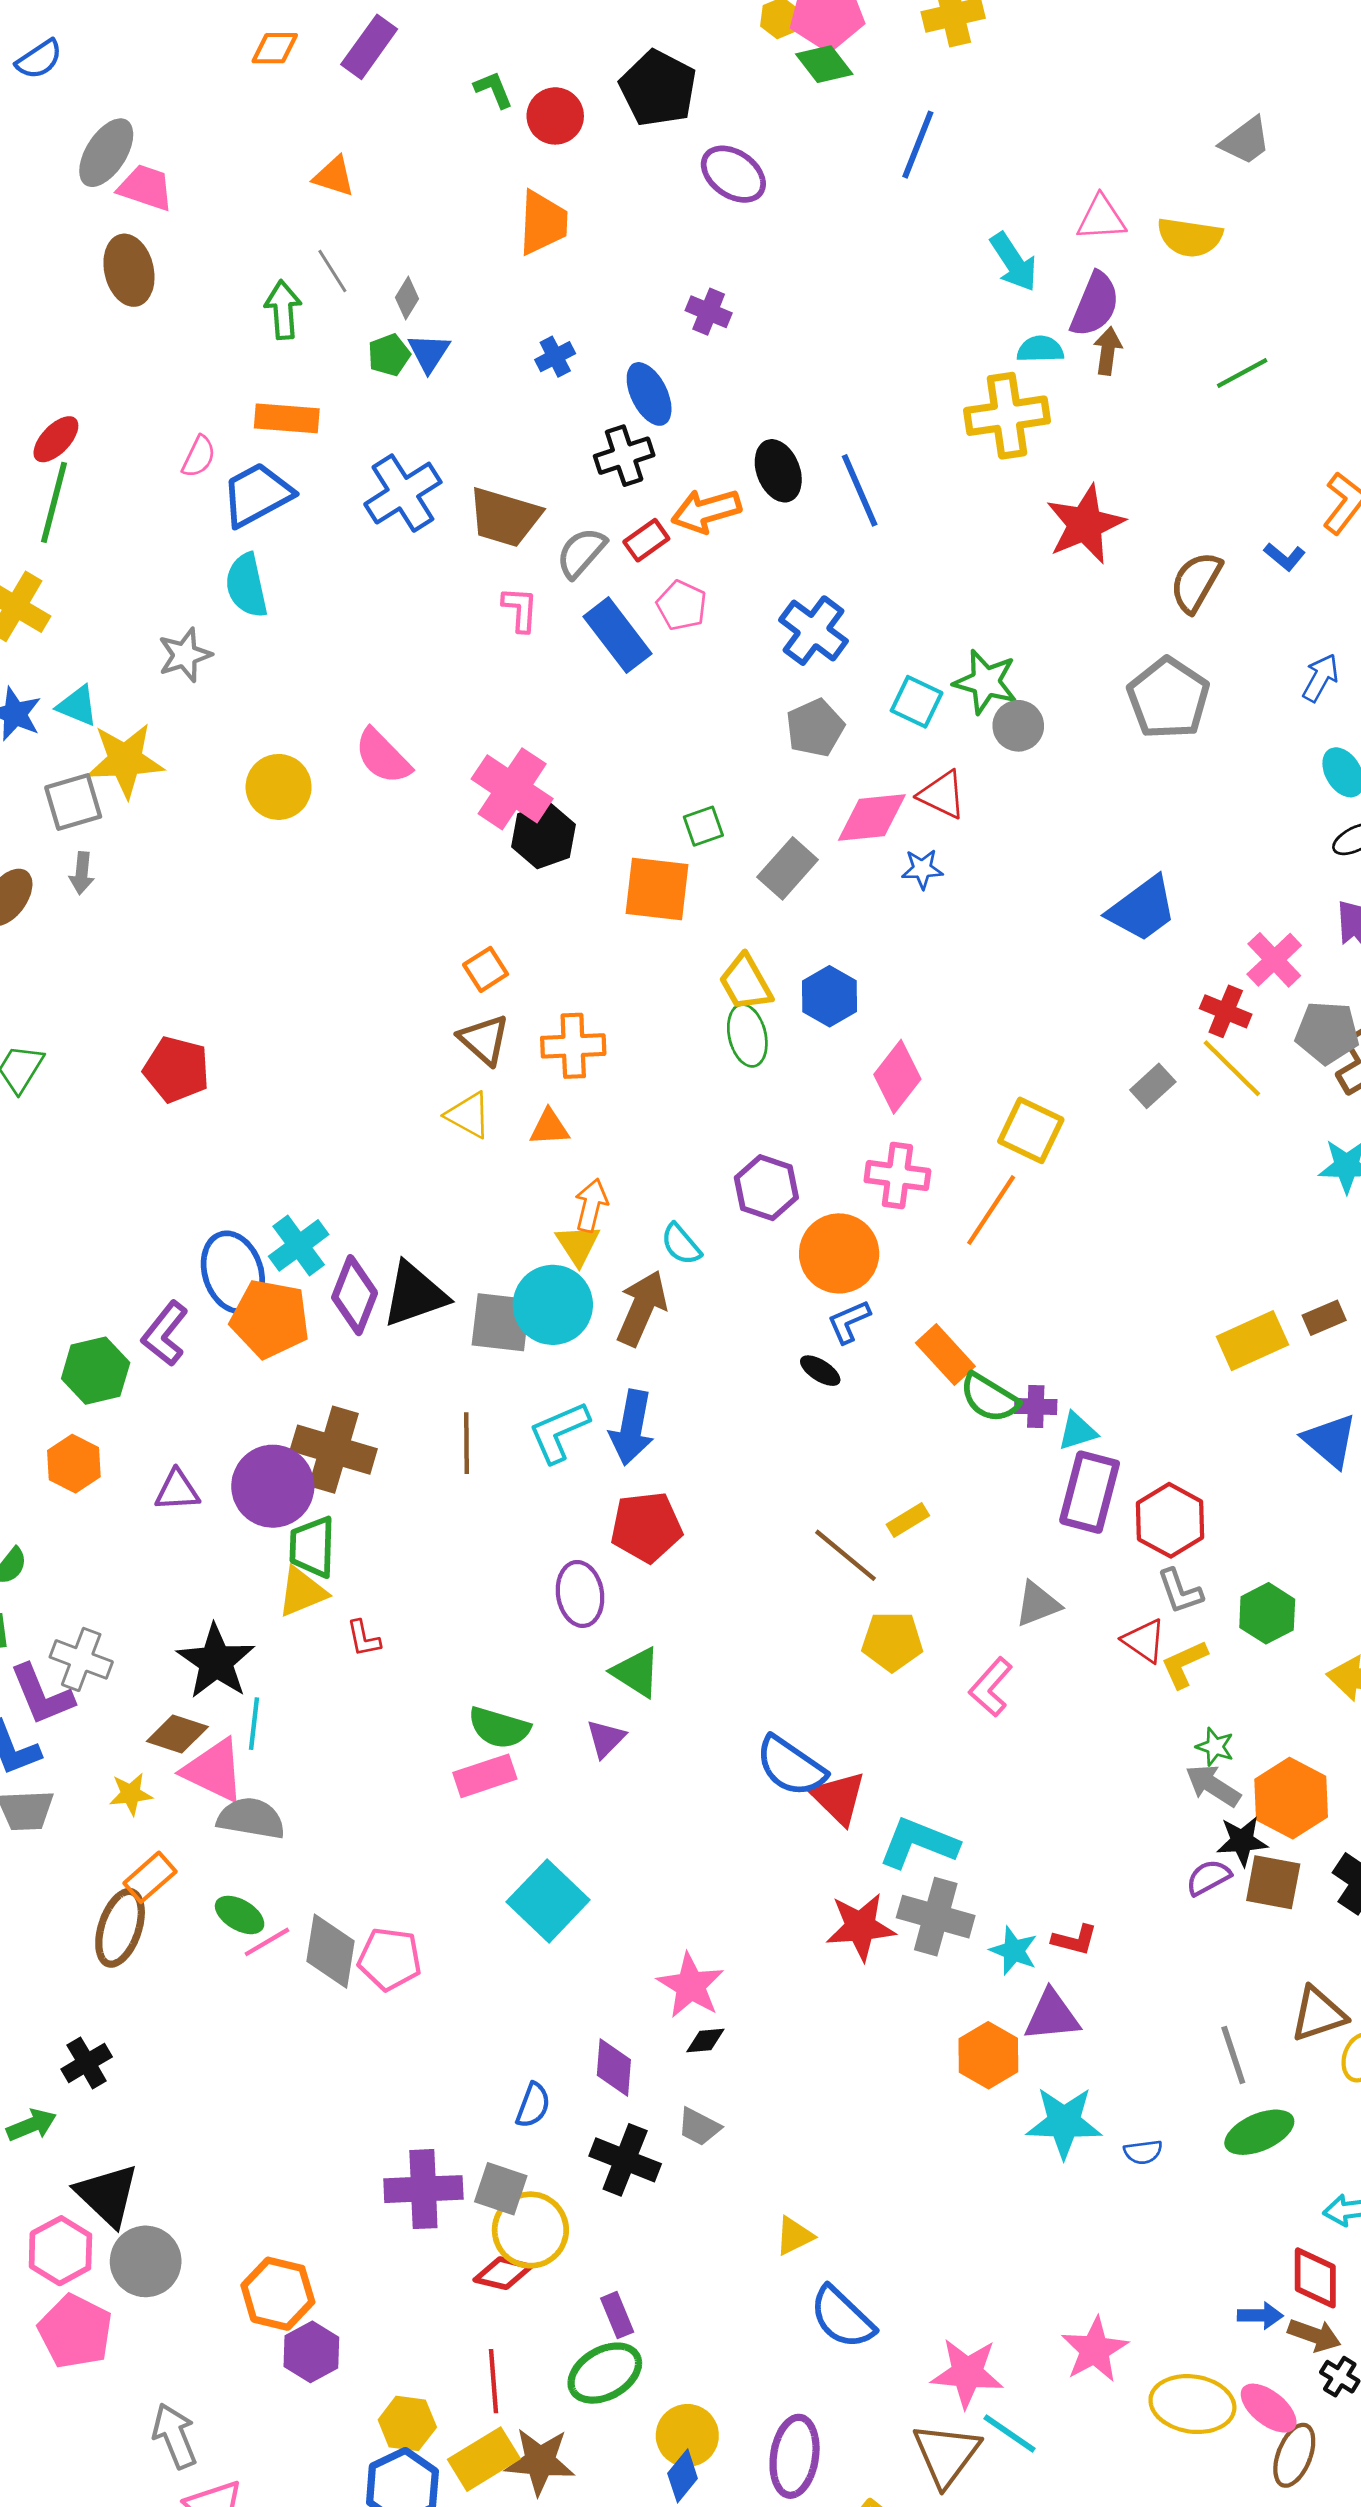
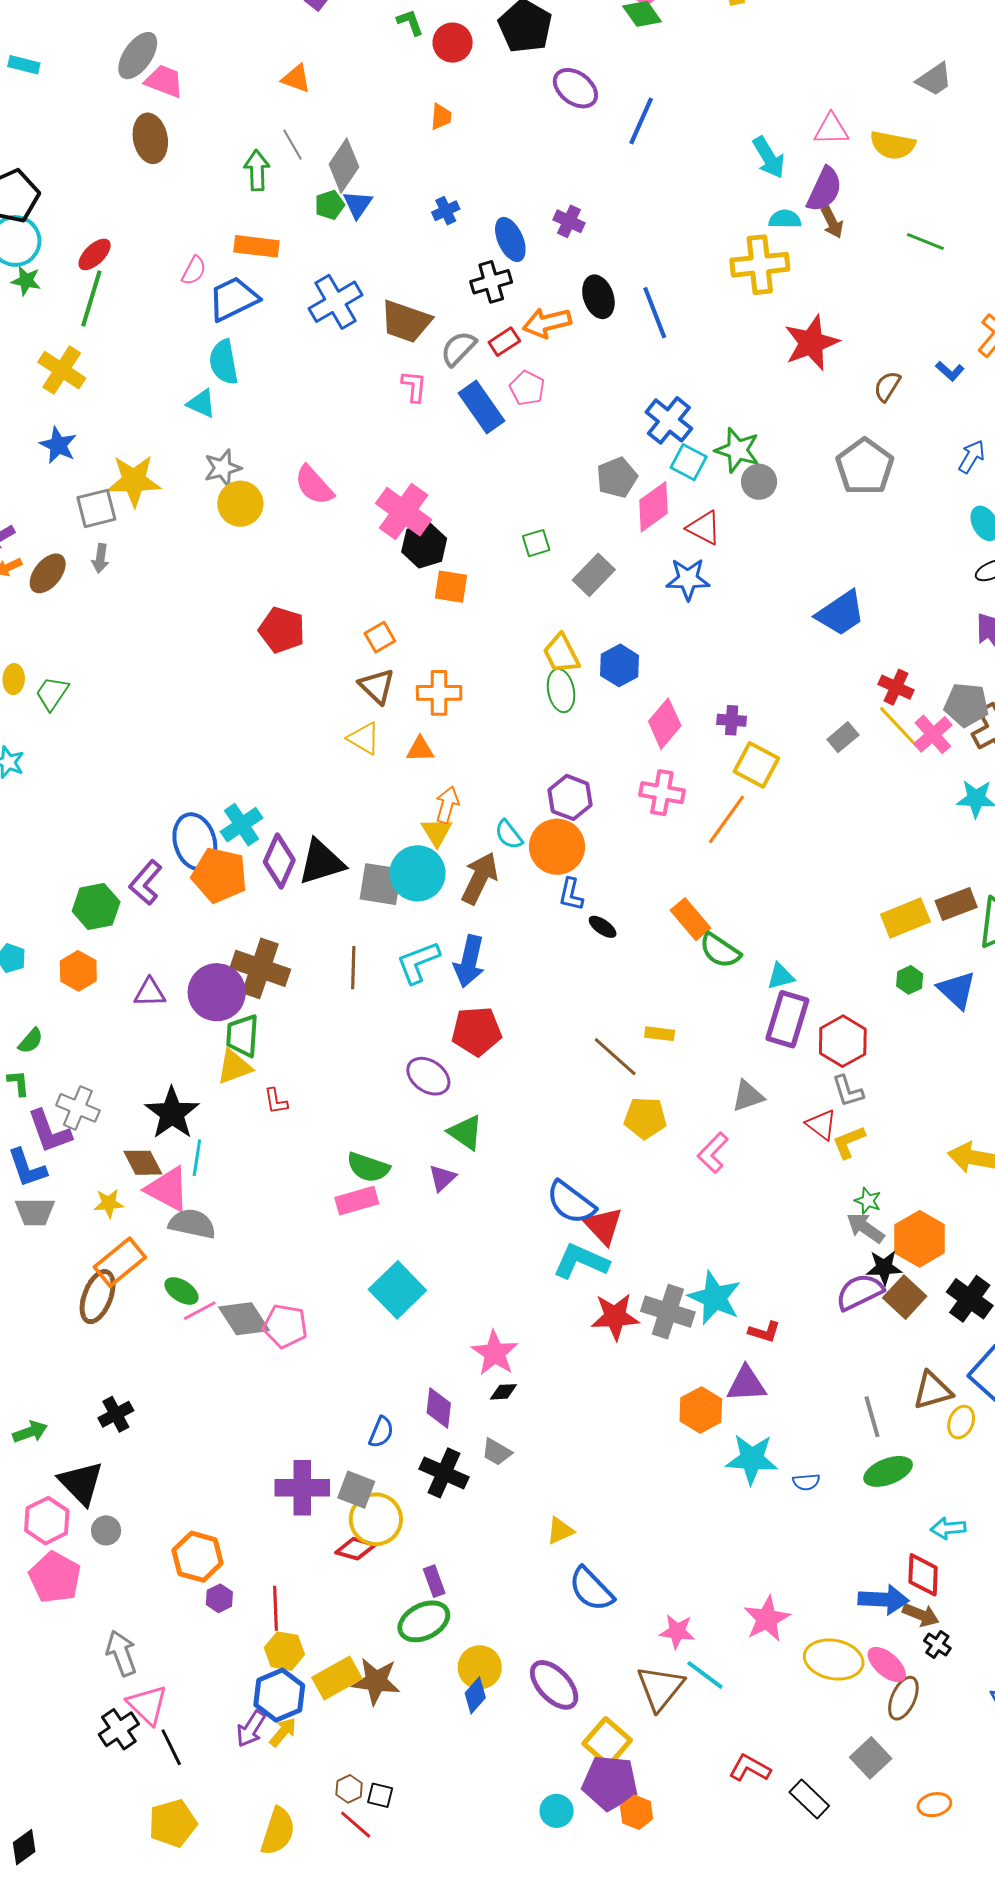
blue line: (918, 145) -> (641, 121), moved
orange trapezoid: (543, 223) -> (441, 117), size x0.6
gray diamond: (407, 298) -> (344, 166), size x1.8
purple cross: (709, 312) -> (569, 221), moved
brown arrow: (1108, 351) -> (832, 222), turned 144
green line: (1242, 373) -> (925, 241), turned 48
brown semicircle: (1196, 582) -> (887, 386), size x0.7
blue cross: (814, 631) -> (669, 420), moved
gray star: (185, 655) -> (223, 468), moved
cyan triangle: (78, 706) -> (201, 403), moved
pink diamond: (872, 818) -> (653, 507), moved, turned -32
blue star: (922, 869) -> (688, 579), size x1.5
orange square: (657, 889) -> (451, 587), moved, size x0.7
pink cross: (1274, 960) -> (933, 734), moved
red pentagon: (176, 1069) -> (282, 630), moved
orange circle: (839, 1253) -> (557, 847), moved
brown rectangle: (1324, 1318) -> (956, 904), size x1.4
blue L-shape: (849, 1322) -> (571, 894), moved, turned -56
purple cross: (1036, 1406) -> (732, 720), moved
yellow rectangle: (908, 1520) -> (660, 1034), turned 36
purple ellipse: (580, 1594) -> (428, 1076), turned -48
green hexagon: (1267, 1613) -> (910, 980), moved, size x0.7
brown diamond: (177, 1734) -> (143, 1163), turned 42
cyan L-shape: (918, 1843) -> (581, 1261), moved
orange rectangle: (150, 1877) -> (120, 1262), size x1.4
purple semicircle: (1208, 1877) -> (860, 1292), size x1.5
brown square: (1273, 1882) -> (905, 1297), turned 30
gray diamond: (331, 1951) -> (244, 1319), turned -44
cyan star: (1014, 1951) -> (715, 1298), moved, size x1.6
black cross: (87, 2063) -> (116, 1414), moved
gray circle: (146, 2261) -> (106, 1530), size x0.6
blue arrow: (1260, 2316) -> (884, 1600), size x1.6
purple hexagon: (311, 2352) -> (219, 1598), size x0.7
pink star: (967, 2373) -> (677, 1632), size x0.7
red line: (494, 2381) -> (276, 1608), moved
purple ellipse: (795, 2456) -> (554, 1685), turned -54

